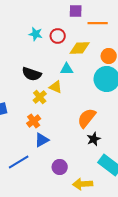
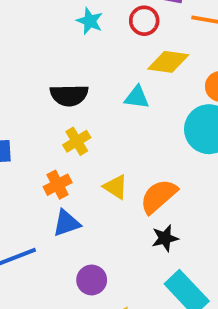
red circle: (58, 36) -> (144, 21), moved
black semicircle: (32, 74) -> (69, 95), turned -30
yellow triangle: (56, 87) -> (116, 187), moved

